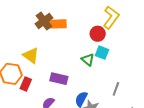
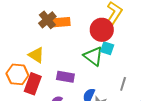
red circle: (98, 34) -> (102, 30), size x1.5
green triangle: (88, 60) -> (93, 56), size x1.5
red rectangle: (26, 84) -> (33, 84), size x1.5

